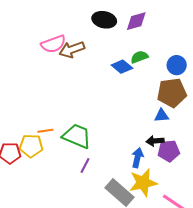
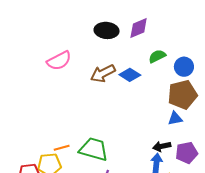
brown arrow: (72, 50) -> (103, 73), moved
green semicircle: (139, 57) -> (157, 56), moved
black arrow: (155, 141) -> (162, 146), moved

